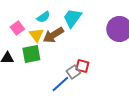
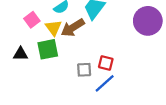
gray square: (73, 72) -> (84, 70), moved, turned 32
blue line: (60, 84) -> (105, 83), moved

